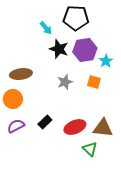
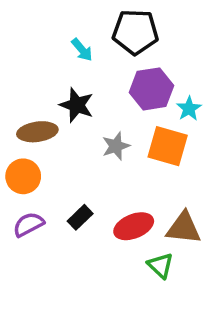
black star: (59, 49) -> (77, 105), moved
orange square: (94, 82) -> (168, 146), size x1.6

